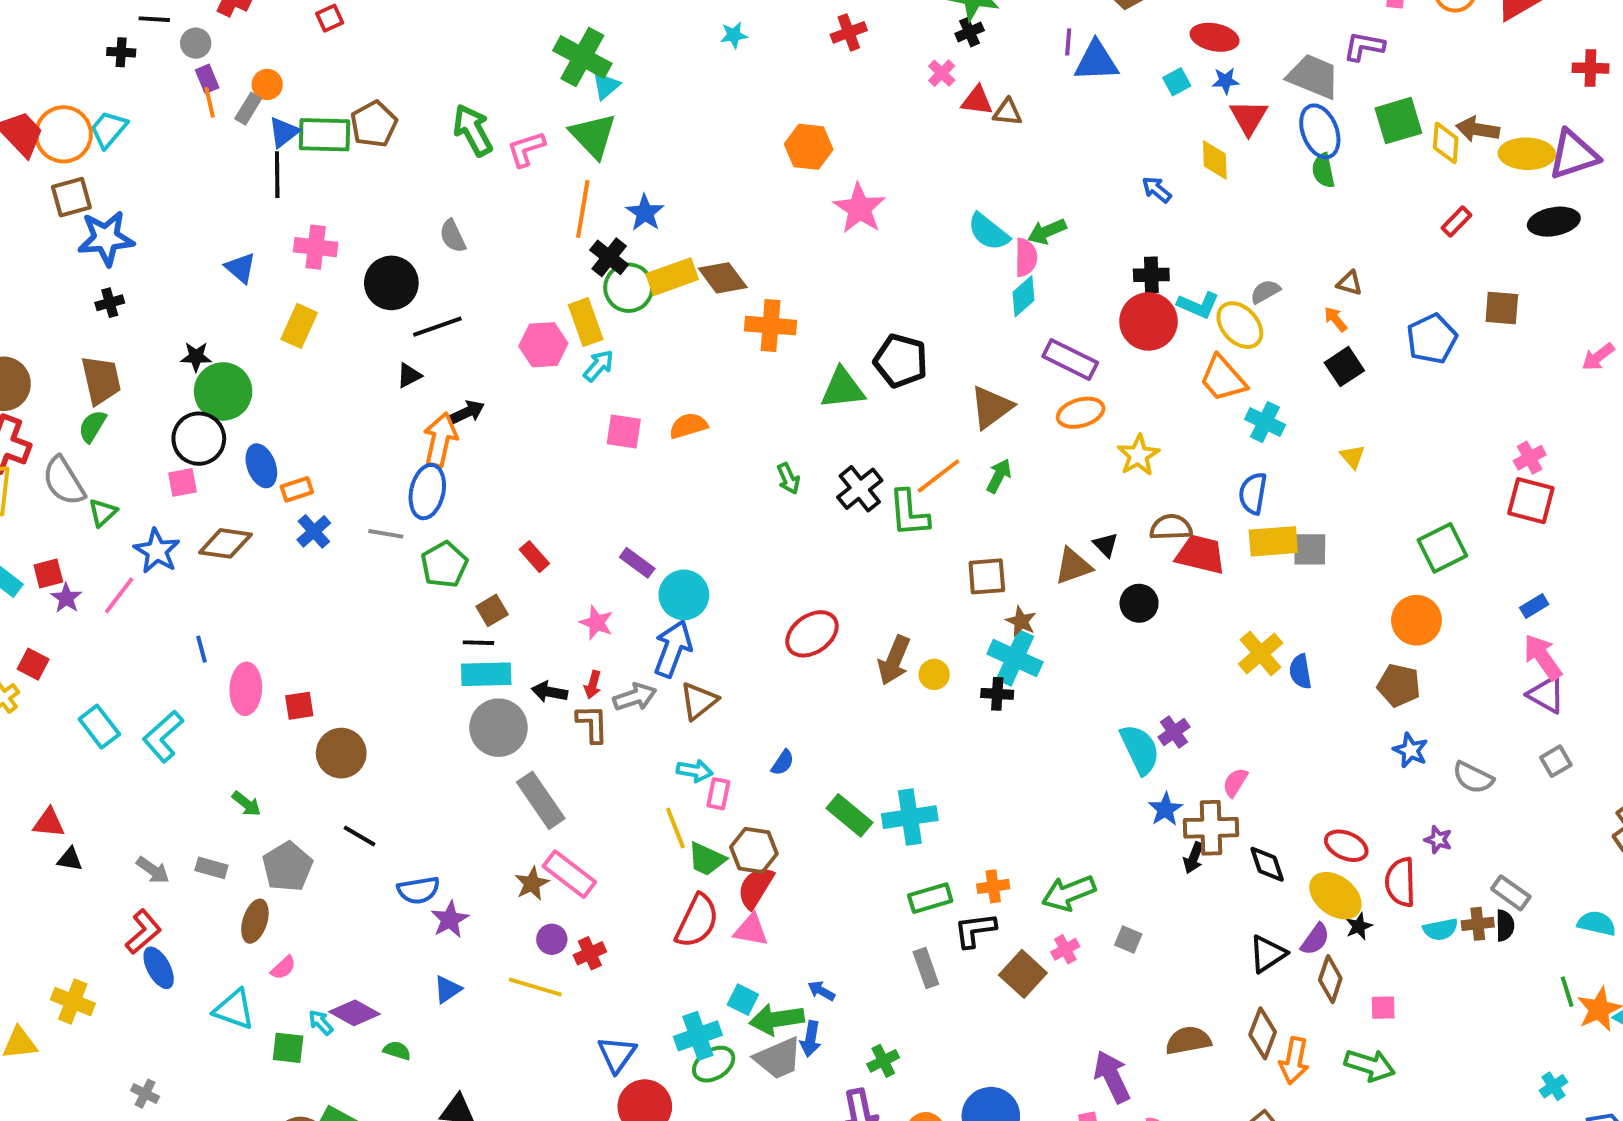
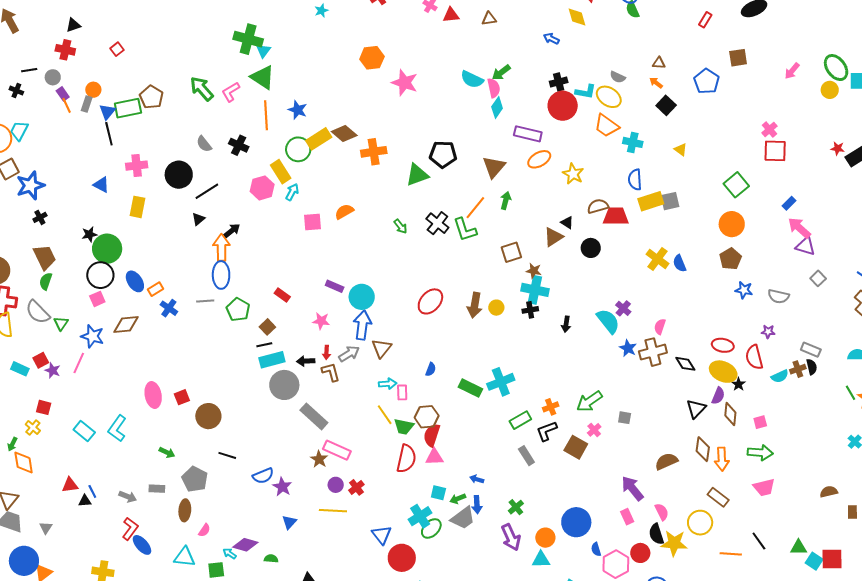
black cross: (121, 52) -> (16, 91), turned 32
brown triangle: (1007, 112) -> (489, 19), moved
black cross: (609, 257) -> (239, 145), moved
gray semicircle: (1265, 292) -> (618, 77), turned -112
blue line: (201, 649) -> (92, 491), moved
brown pentagon: (1399, 685) -> (730, 259), turned -30
black arrow: (1194, 858) -> (566, 324), moved
green arrow: (777, 1019) -> (458, 499), size x0.6

